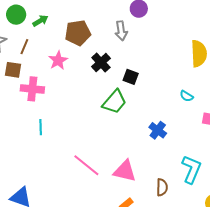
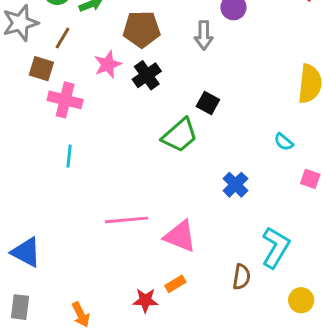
black cross: (101, 63) -> (147, 75), moved
pink line: (86, 165) -> (127, 220), turned -52
brown semicircle: (162, 187) -> (242, 277), moved

